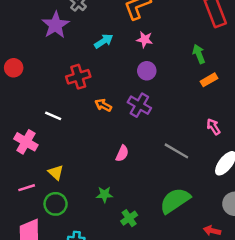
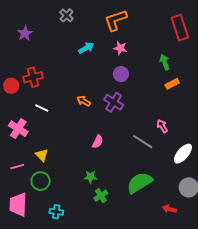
purple star: (55, 25) -> (25, 33), moved, size x0.7
red circle: (14, 68) -> (11, 86), moved
red cross: (78, 77) -> (33, 77), moved
pink arrow: (213, 127) -> (162, 126), moved
green star: (104, 195) -> (90, 177), moved

